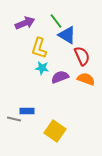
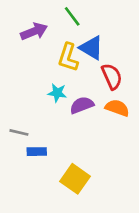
green line: (56, 21) -> (72, 16), moved
yellow L-shape: (39, 48) -> (68, 57), moved
gray line: (14, 119) -> (19, 132), moved

